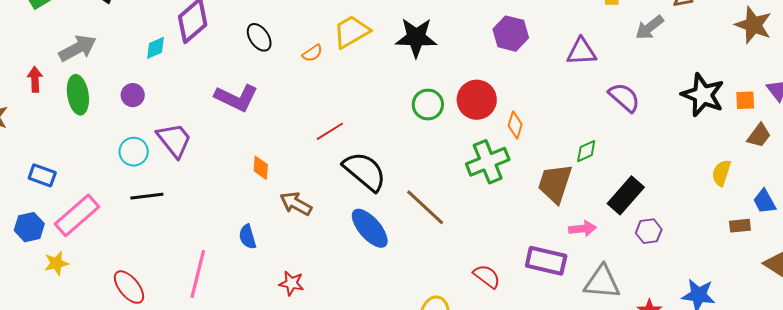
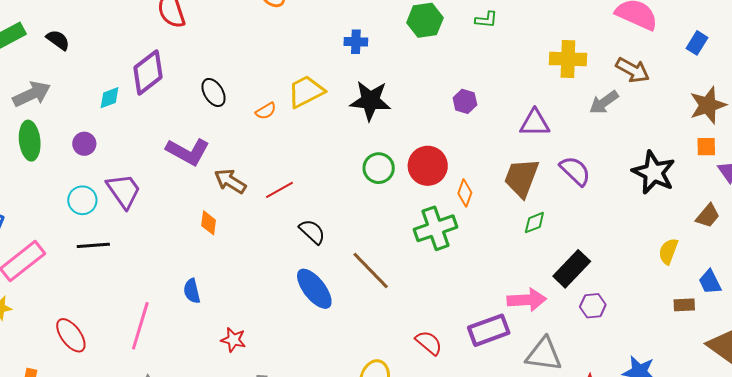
brown star: (753, 25) -> (708, 105), turned 30
purple hexagon: (511, 34) -> (465, 101), size x0.7
orange square: (745, 100) -> (706, 147), moved
black semicircle: (365, 171) -> (312, 232), size x0.6
brown trapezoid: (555, 183) -> (522, 178), moved
brown arrow: (296, 204) -> (230, 181), moved
pink arrow: (582, 229) -> (527, 300), size x1.4
purple rectangle: (546, 261) -> (489, 330), turned -36

